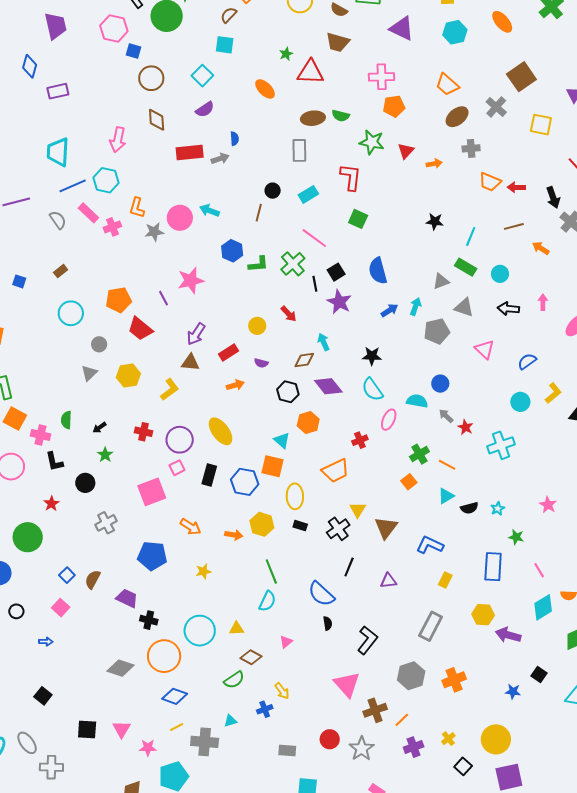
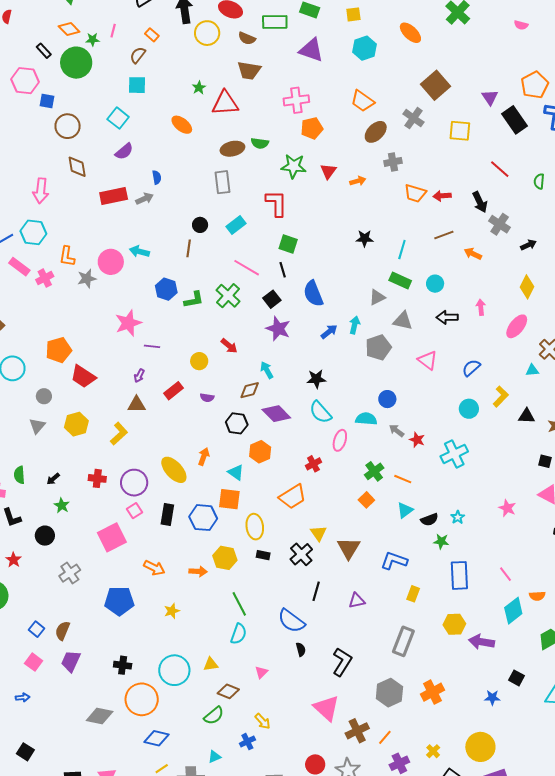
black line: (315, 284) -> (283, 270), moved
purple line: (163, 298) -> (152, 346), moved, turned -49
purple arrow: (196, 334) -> (139, 376), size x0.6
orange arrow: (235, 385) -> (204, 457), moved, turned -48
green star: (516, 537) -> (441, 541), moved
purple trapezoid: (127, 598) -> (71, 661), moved, turned -85

